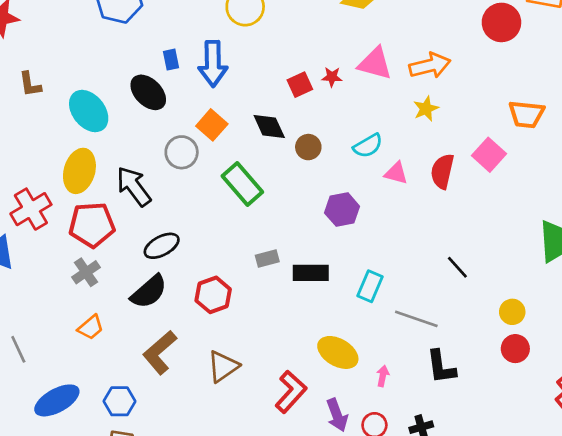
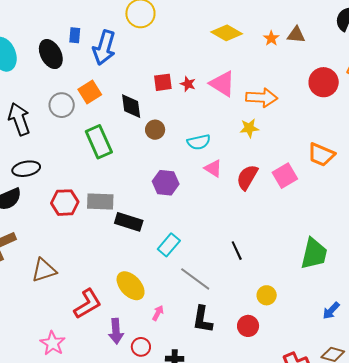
gray rectangle: (267, 258) -> (100, 202), size x1.5
red hexagon: (213, 295) -> (65, 203), moved
red circle: (515, 349) -> (248, 326), moved

